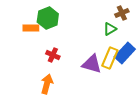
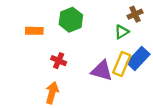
green hexagon: (48, 18) -> (71, 20), moved

